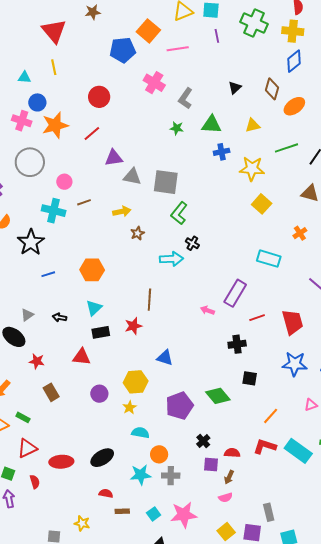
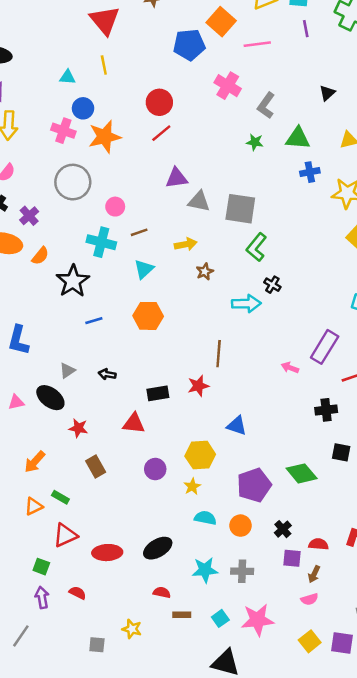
red line: (92, 133) -> (161, 133), moved
cyan triangle: (94, 308) -> (144, 269), moved
orange circle: (159, 454) -> (240, 526), moved
red semicircle: (35, 482) -> (78, 593), moved, turned -48

